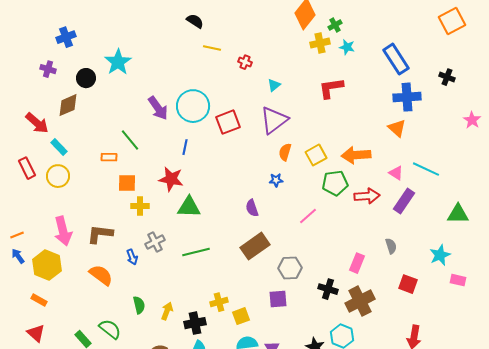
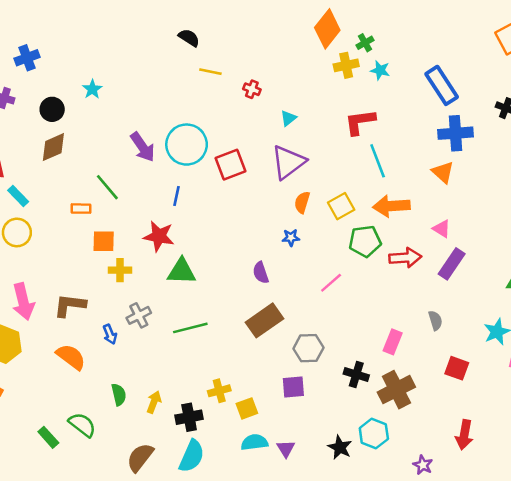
cyan star: (118, 62) -> (92, 89), size x0.6
brown diamond: (68, 105) -> (53, 147), moved
cyan line: (426, 169) -> (378, 161), moved, turned 44

